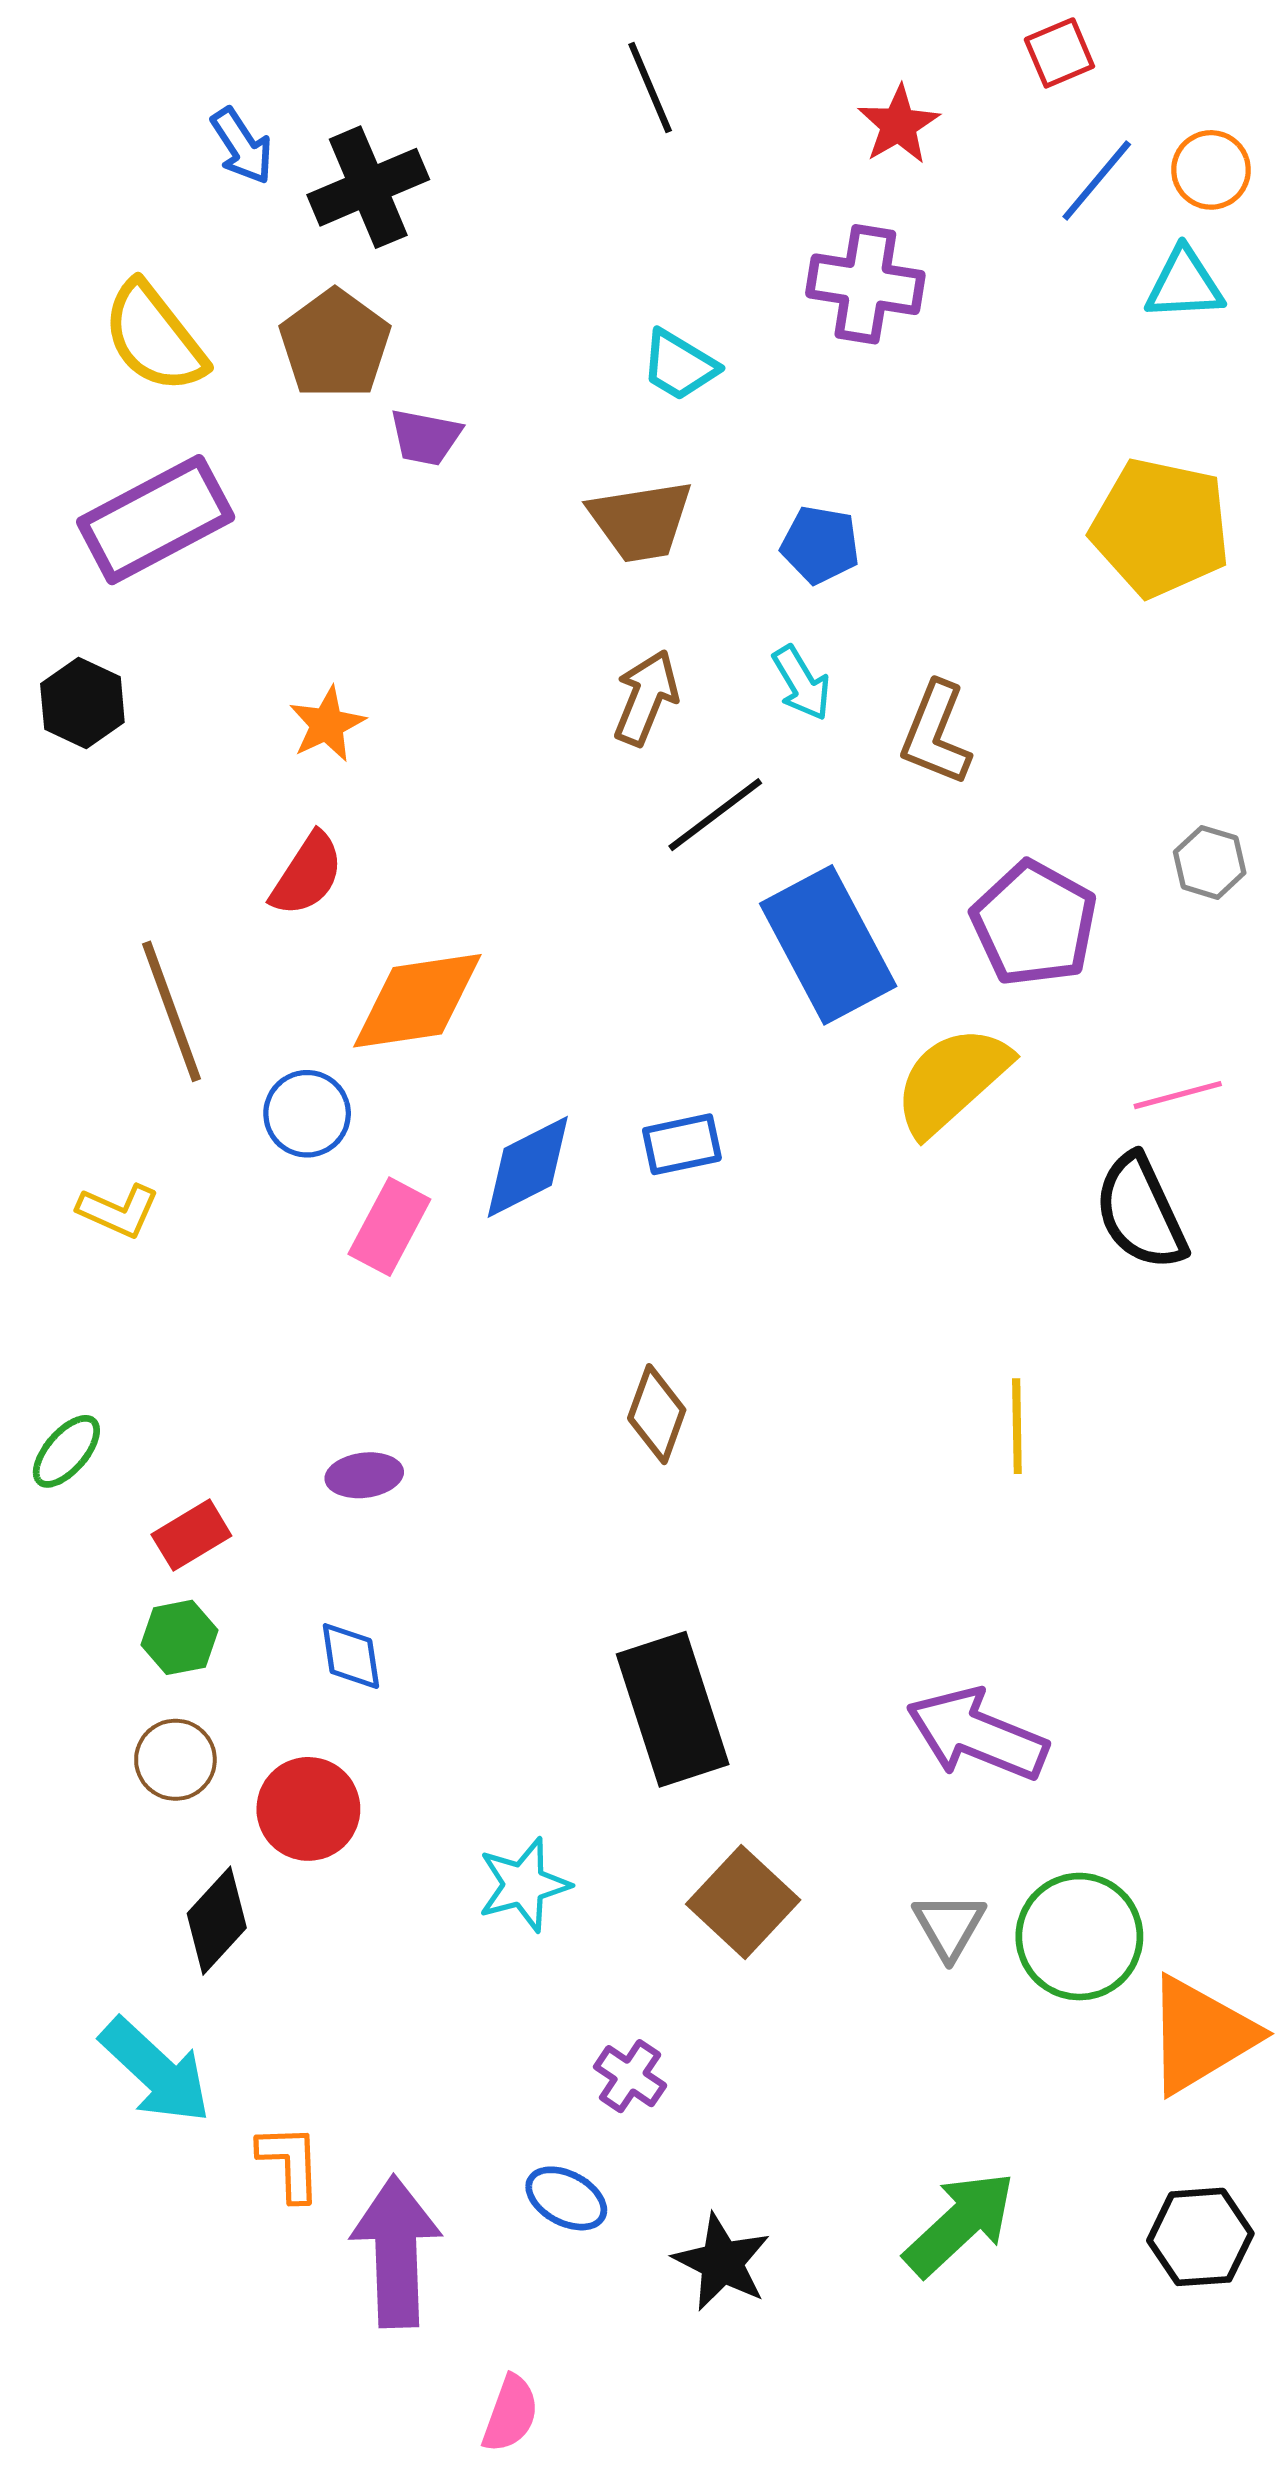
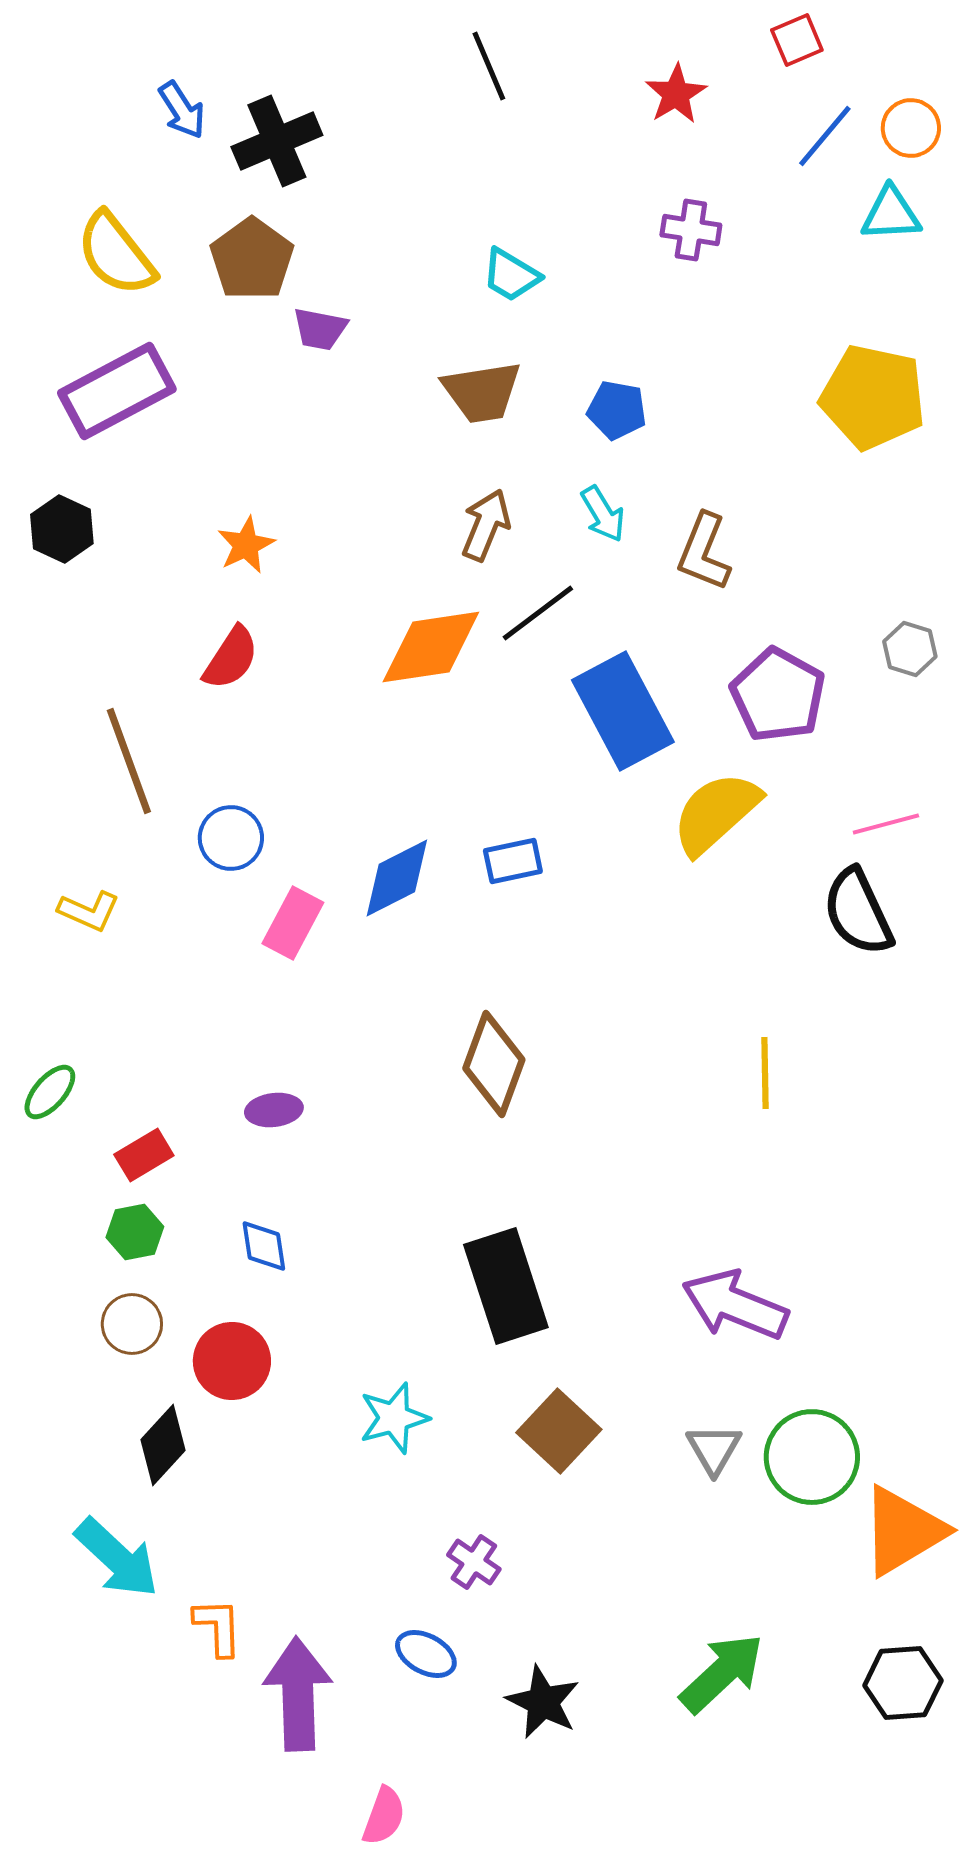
purple cross: (865, 284) -> (691, 230), moved, size x0.7
orange diamond: (417, 1001) -> (431, 647), moved
brown diamond: (657, 1414) -> (494, 1064), size x1.4

